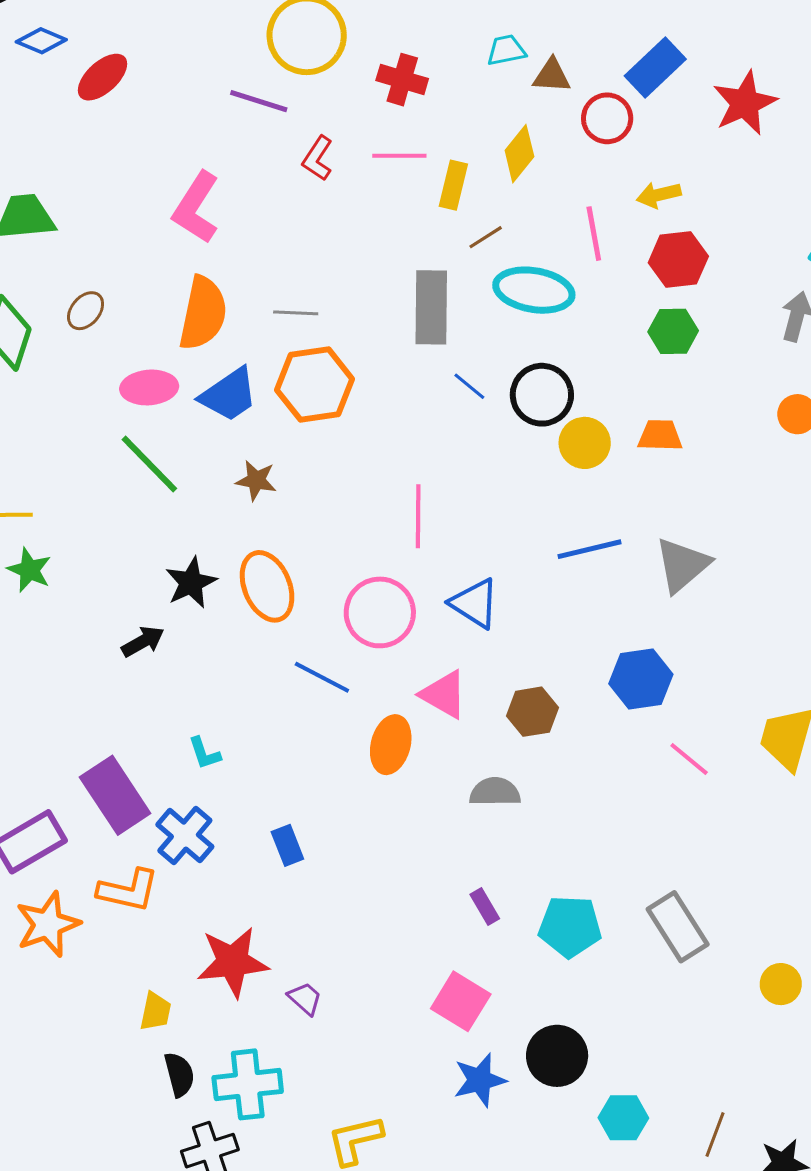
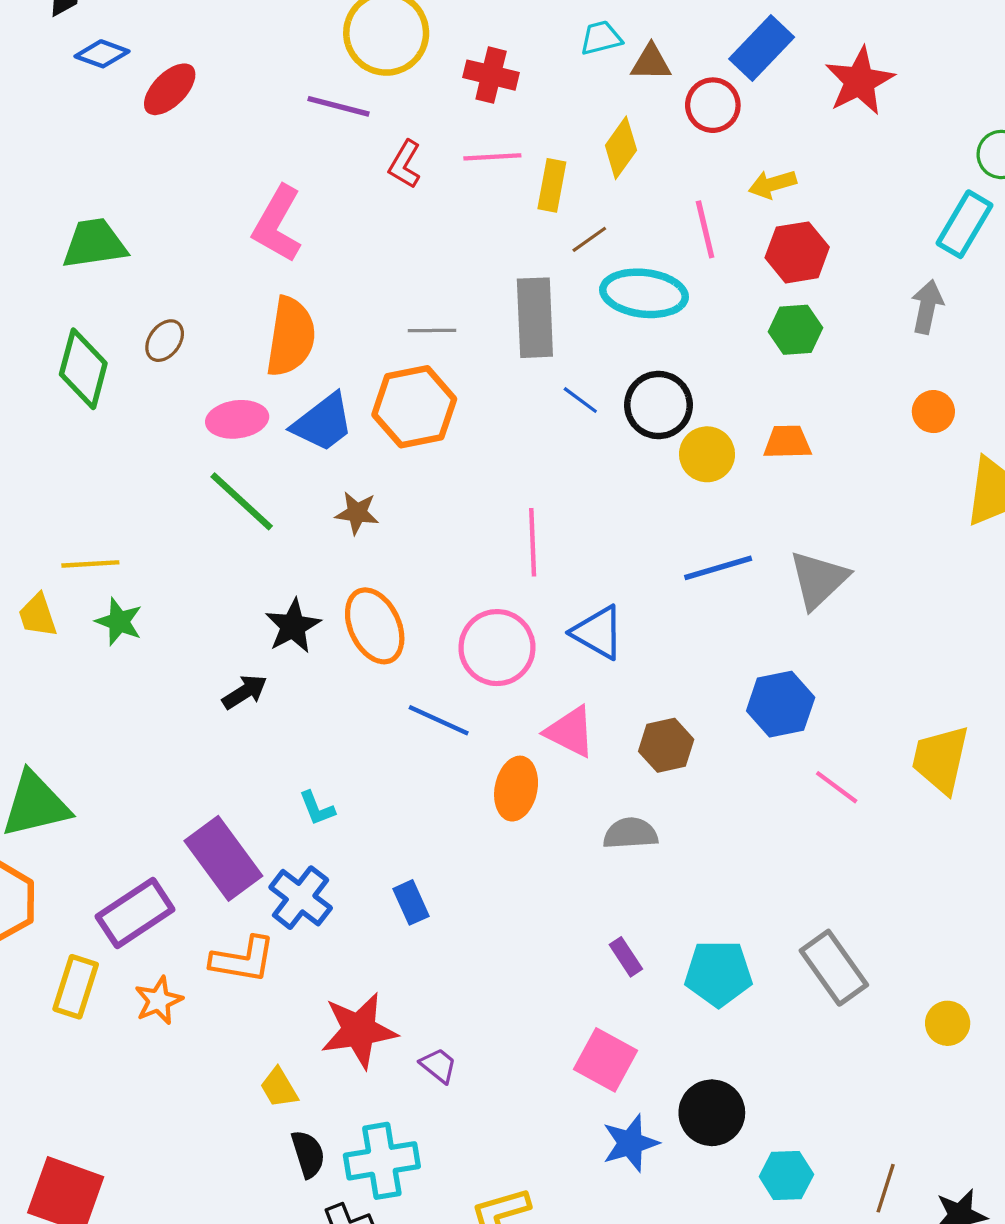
gray line: (296, 313) -> (432, 331), moved
orange star: (48, 924) -> (159, 1001), size x0.7
yellow trapezoid: (155, 1011) -> (279, 1088), turned 141

